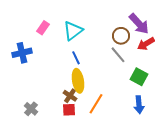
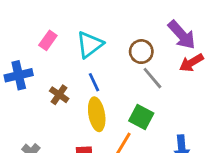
brown circle: (121, 36) -> (141, 52), moved
green square: (139, 77) -> (141, 117), moved
brown cross: (70, 96) -> (59, 95), moved

